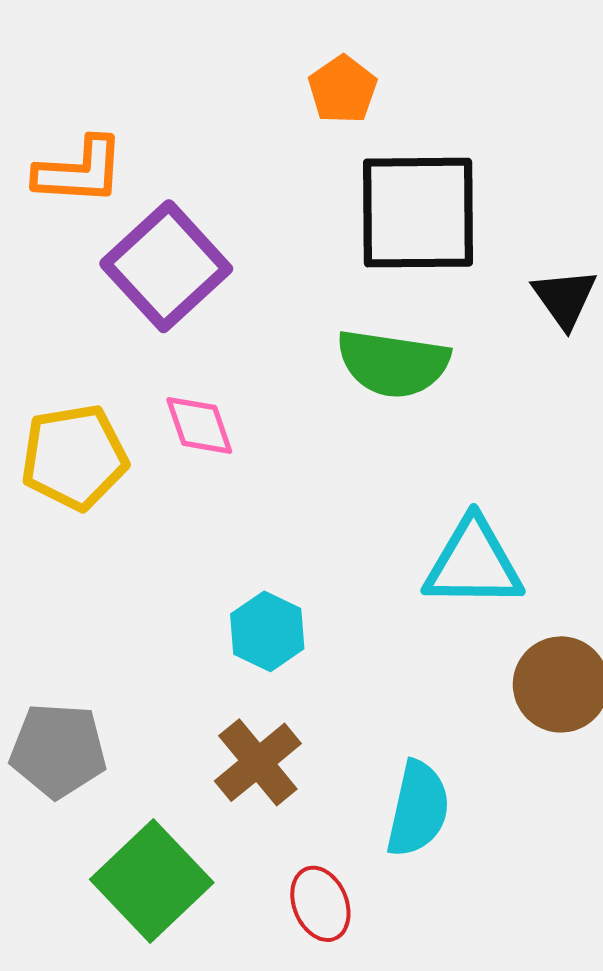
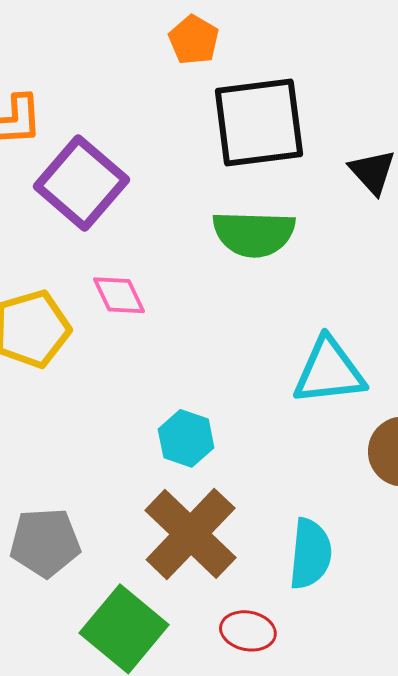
brown cross: (258, 762) -> (191, 534), size x1.5
red ellipse: (320, 904) -> (248, 631), turned -50

